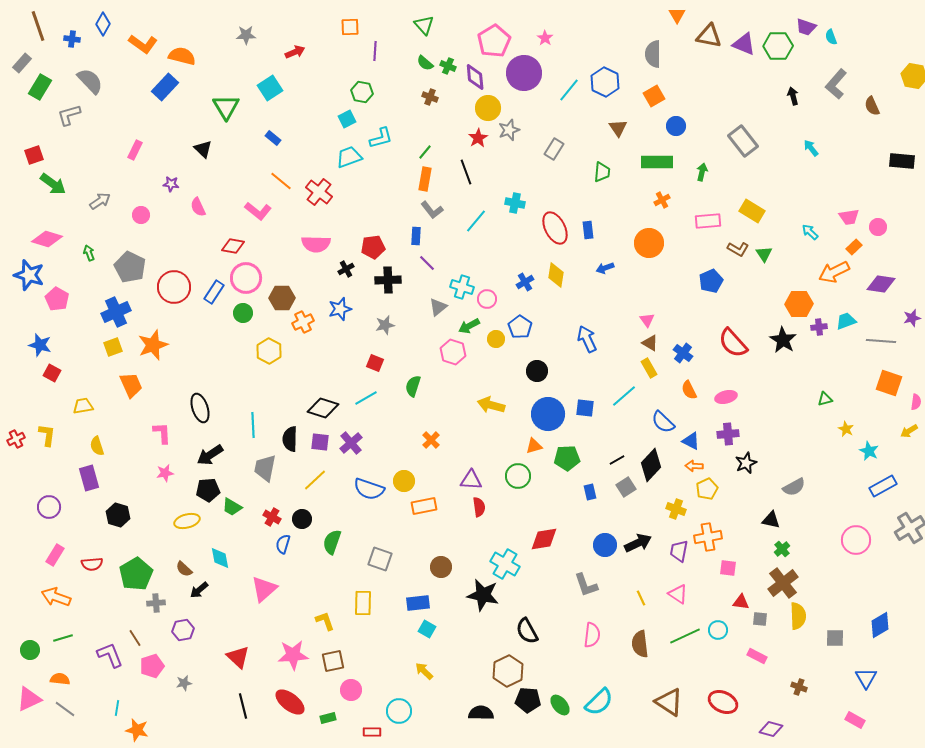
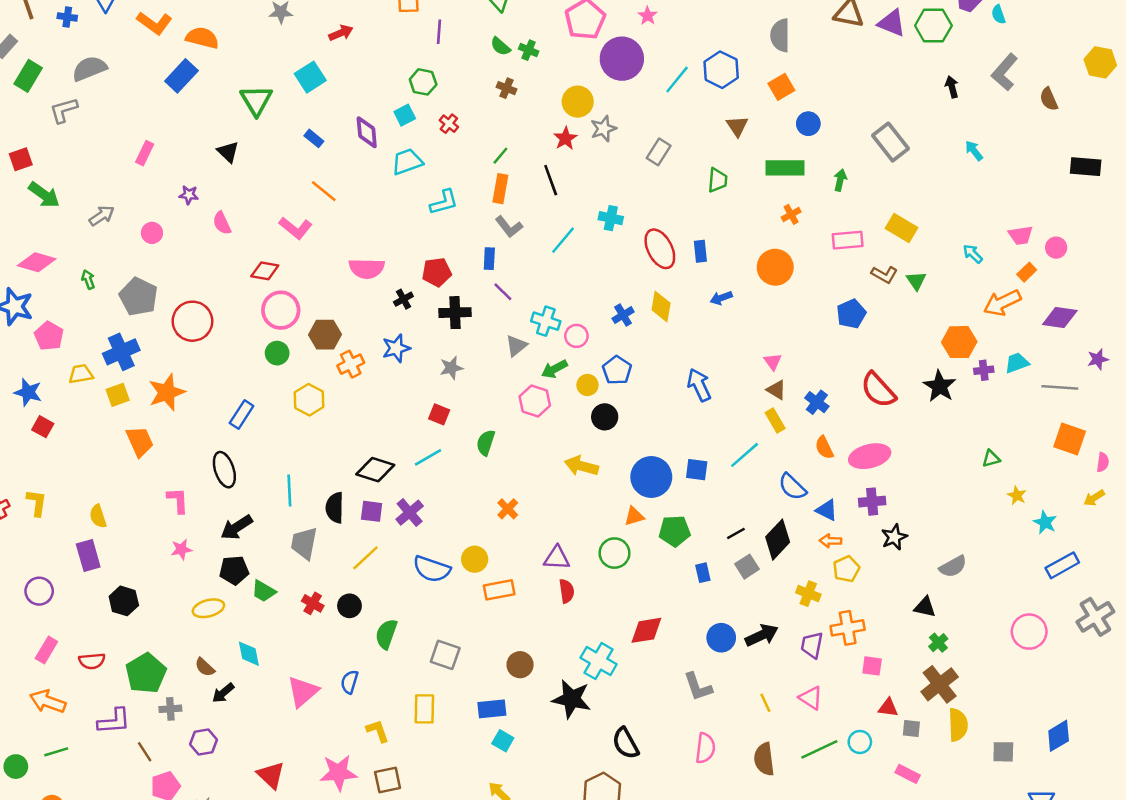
purple diamond: (475, 77) -> (367, 132), moved
gray semicircle: (90, 81) -> (89, 68), turned -68
cyan L-shape: (381, 138) -> (444, 202), moved
red cross: (319, 192) -> (449, 124), moved, size x0.6
blue rectangle: (214, 292) -> (242, 414), moved
black circle: (537, 371) -> (605, 417), moved
pink ellipse: (726, 397) -> (870, 456), size x1.5
yellow trapezoid: (83, 406) -> (81, 374), moved
blue semicircle: (283, 544) -> (349, 682), moved
purple L-shape: (110, 655) -> (114, 721), moved, turned 108

